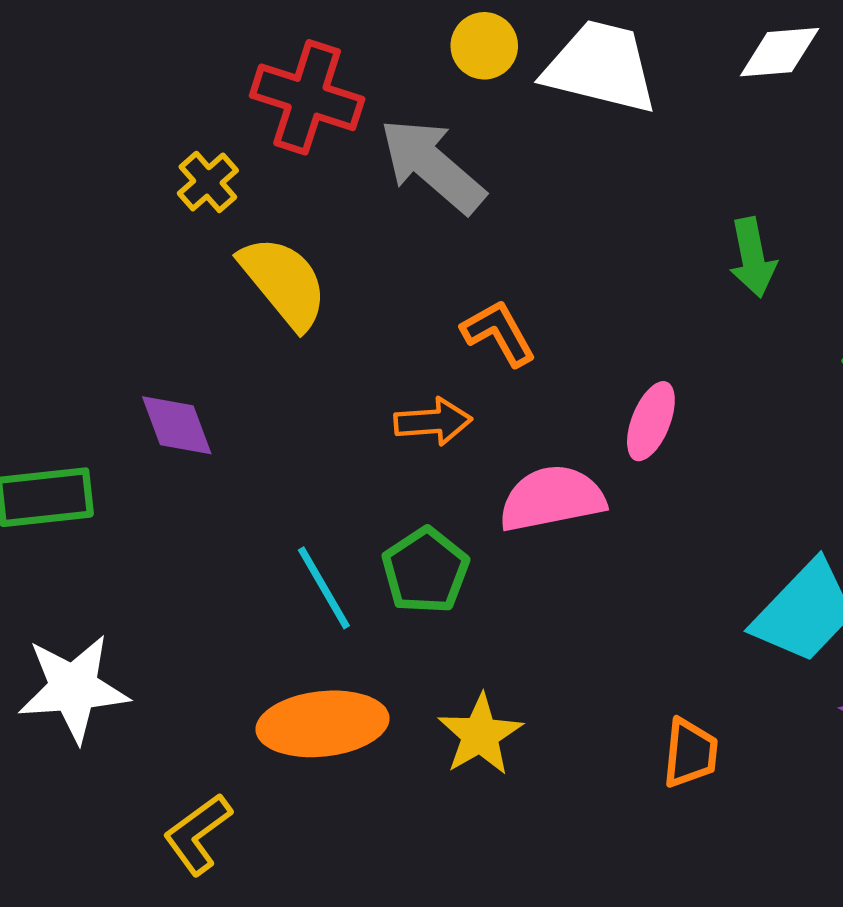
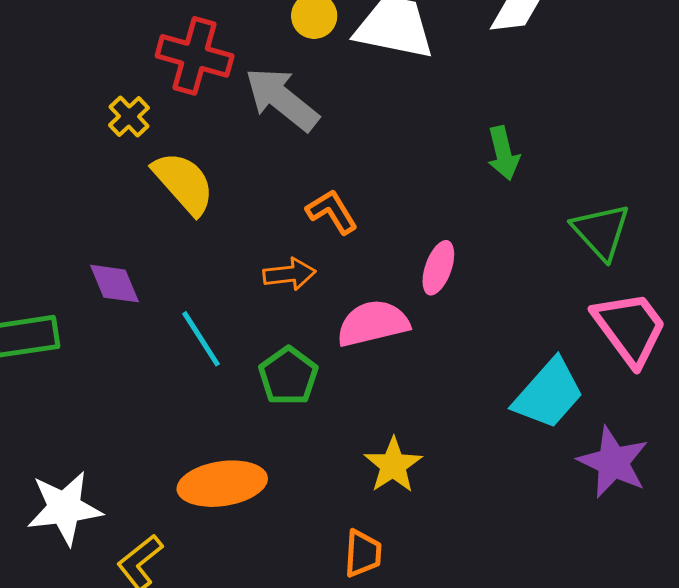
cyan line: (324, 588) -> (201, 339), moved
white star: (73, 688) -> (64, 508), moved
yellow star: (480, 735) -> (393, 465), moved
orange trapezoid: (690, 753) -> (363, 553), moved

